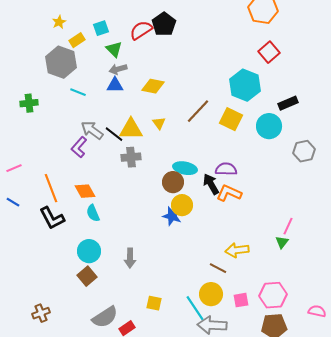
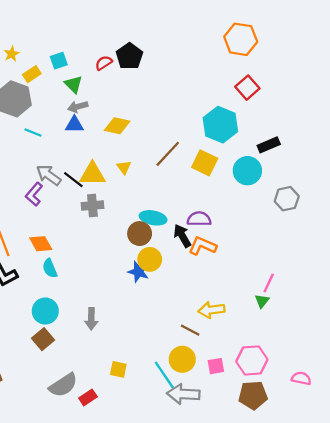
red semicircle: (141, 30) -> (104, 63), size x0.7

